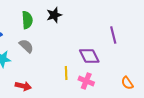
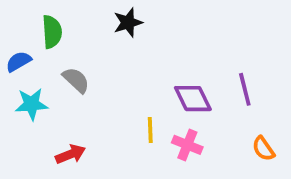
green semicircle: (27, 20) -> (52, 32), moved
purple line: (113, 35) -> (245, 89), moved
red arrow: (23, 86) -> (70, 154), turned -35

